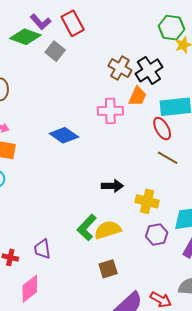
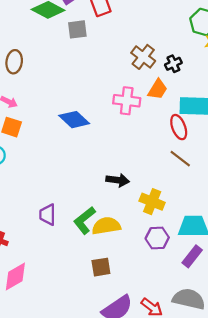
gray square: (55, 51) -> (77, 29), turned 36
black cross: (149, 70) -> (173, 64), size x0.6
purple trapezoid: (42, 249) -> (48, 215), moved

